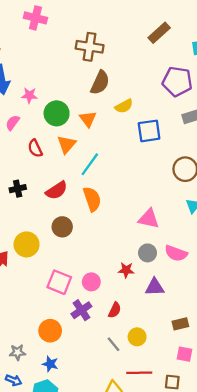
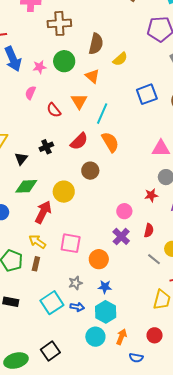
brown cross: (90, 47) -> (59, 23), moved
green circle: (57, 113) -> (64, 61), moved
blue square: (149, 131) -> (147, 94), moved
pink square: (59, 282) -> (71, 243), moved

